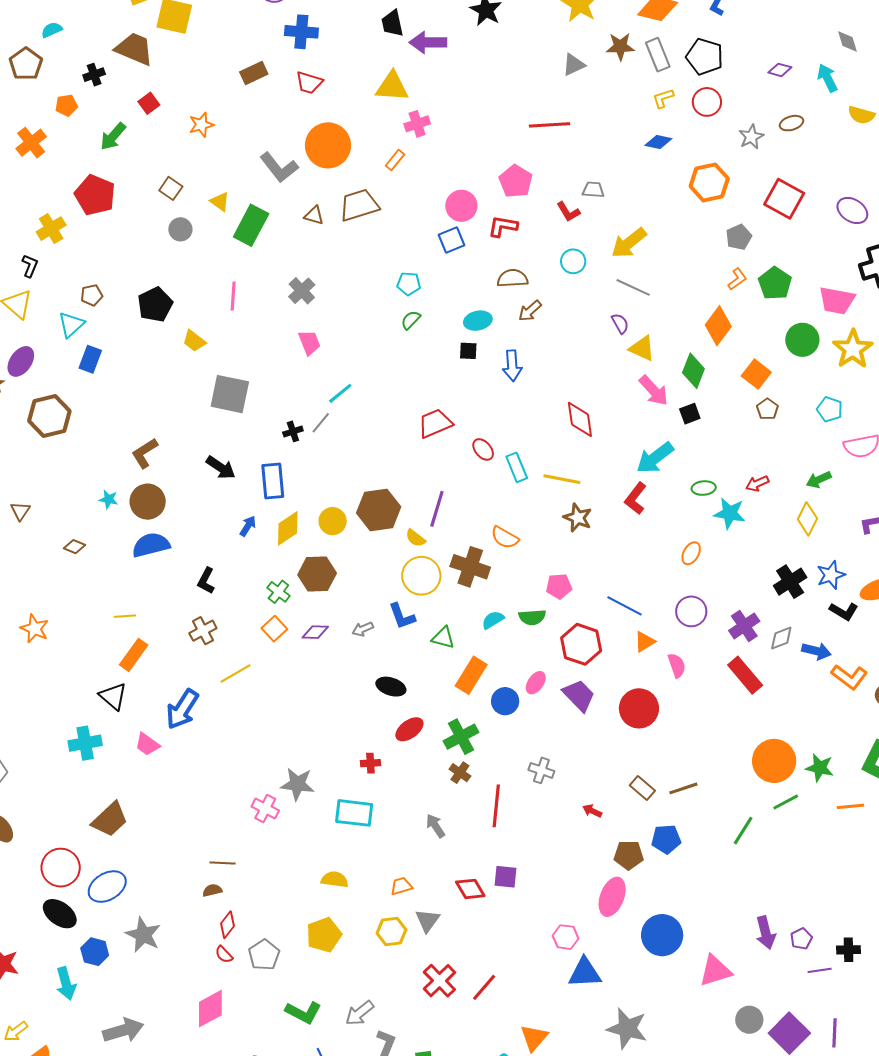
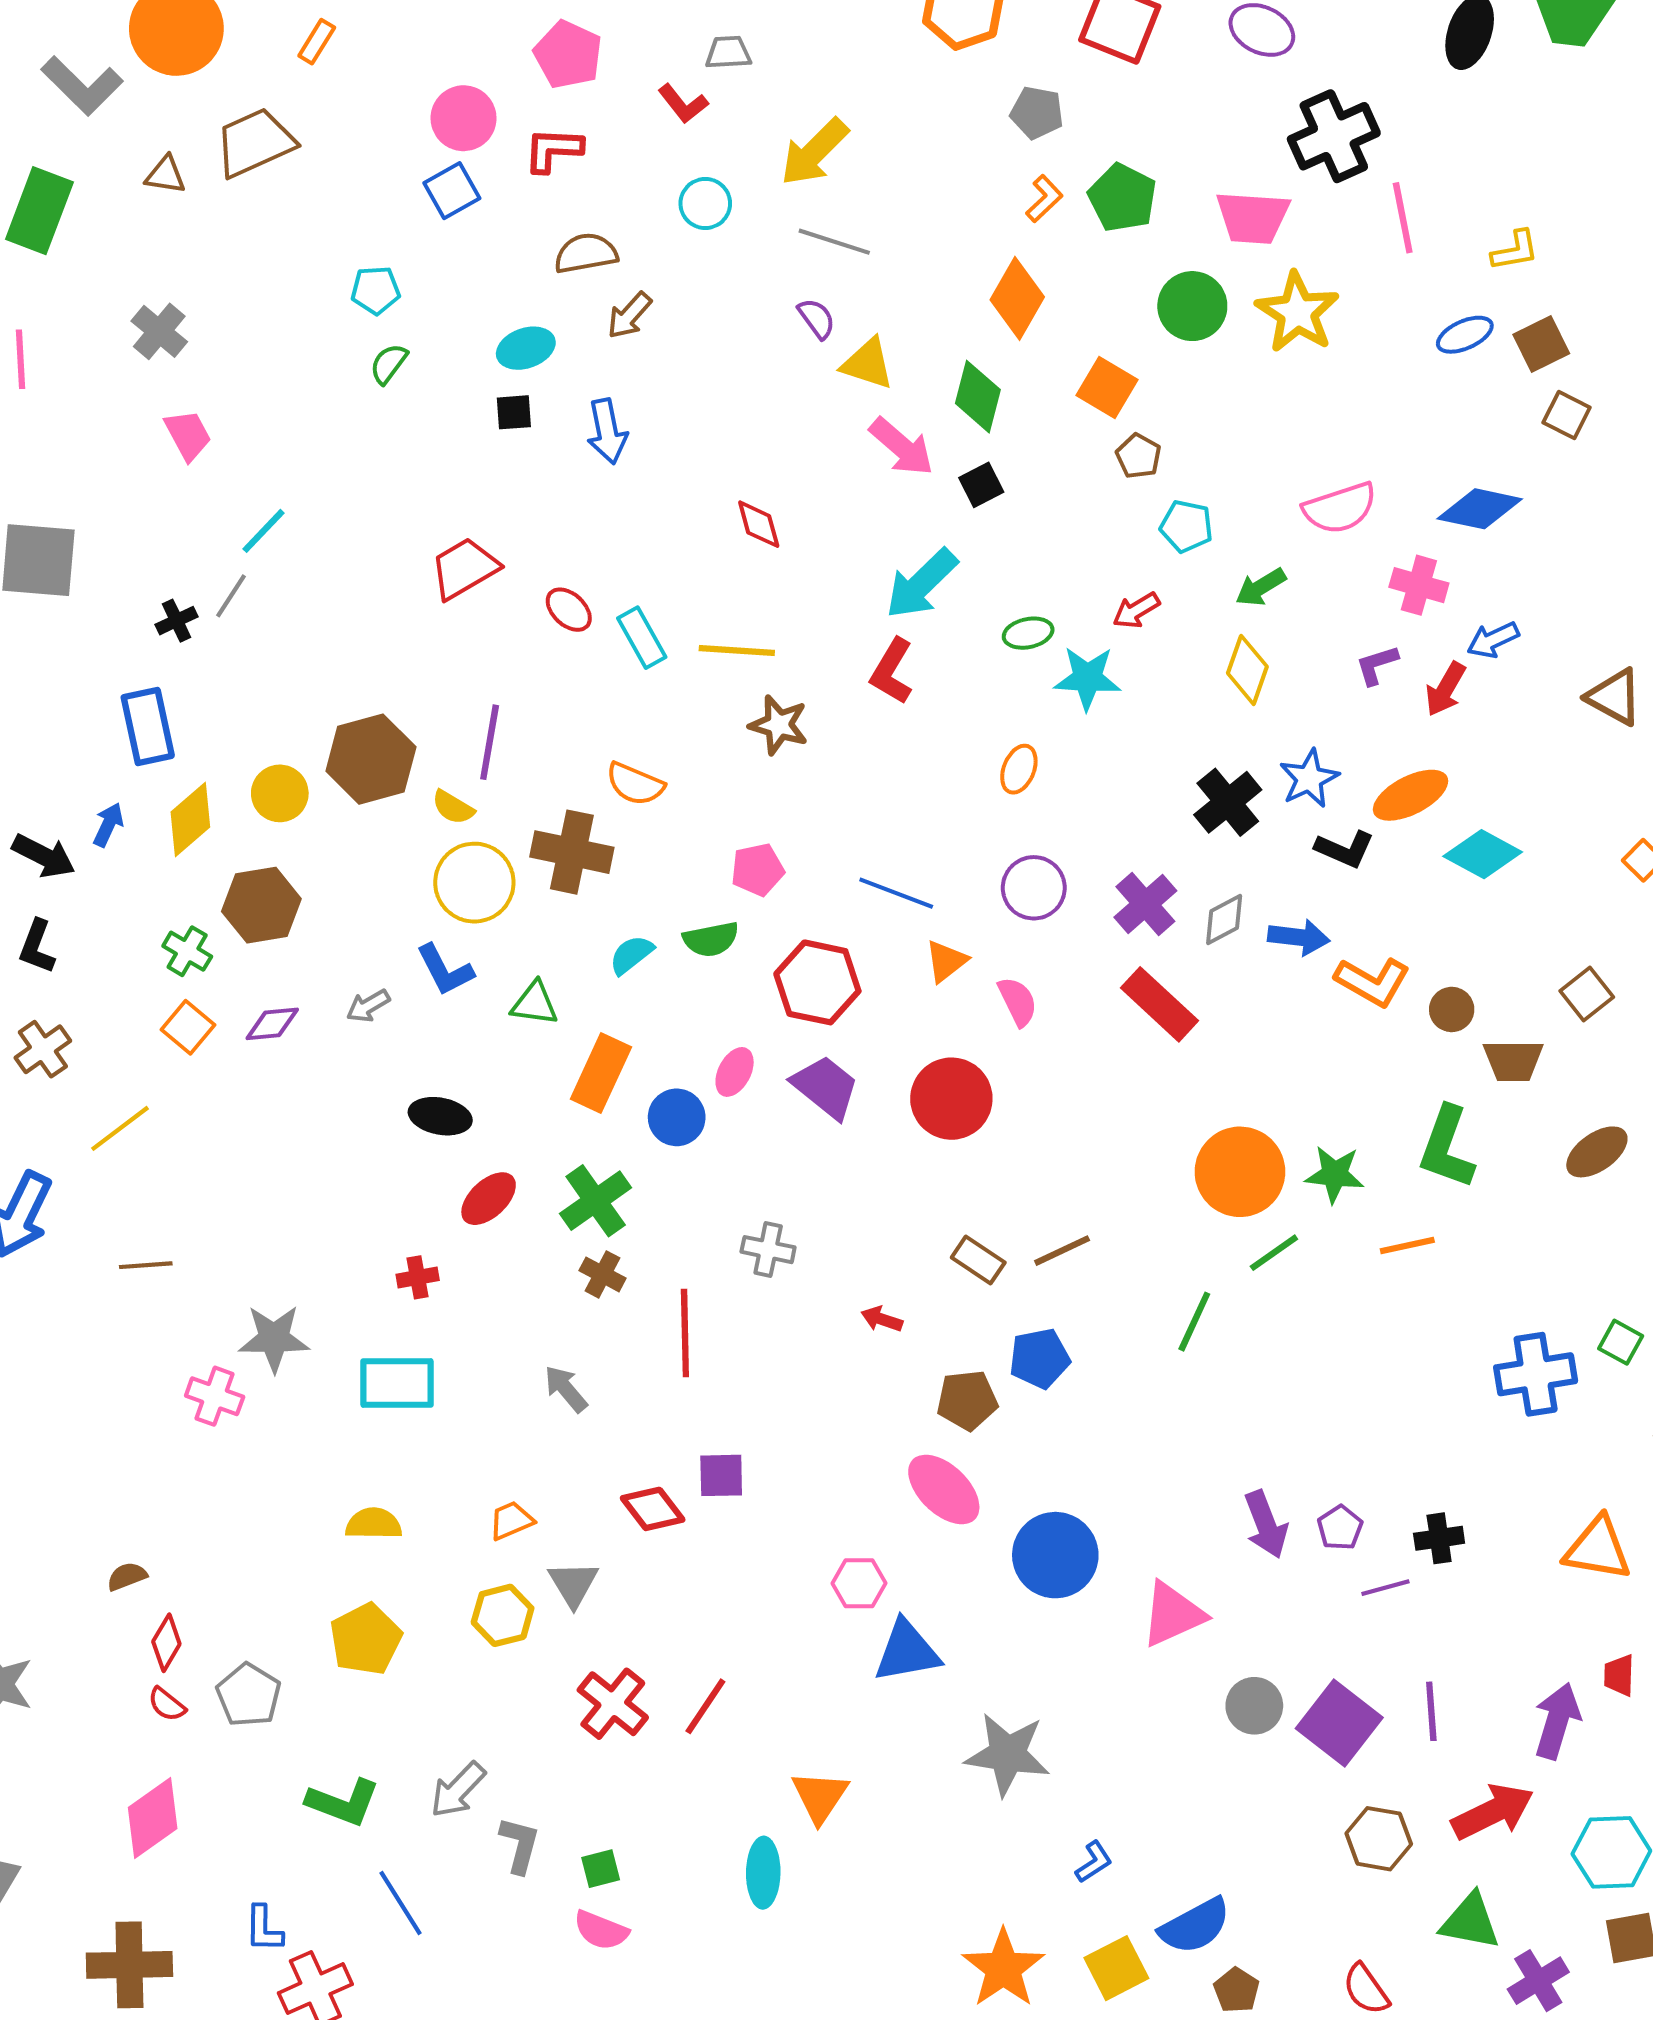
gray pentagon: (739, 237) -> (1037, 113), turned -30
cyan pentagon: (830, 409) -> (1186, 526), moved
red diamond: (580, 419) -> (759, 524), size x0.7
black arrow: (221, 468) -> (44, 856), moved
brown line: (223, 863) -> (146, 1265), moved
pink ellipse: (612, 897) -> (944, 1489), turned -60

